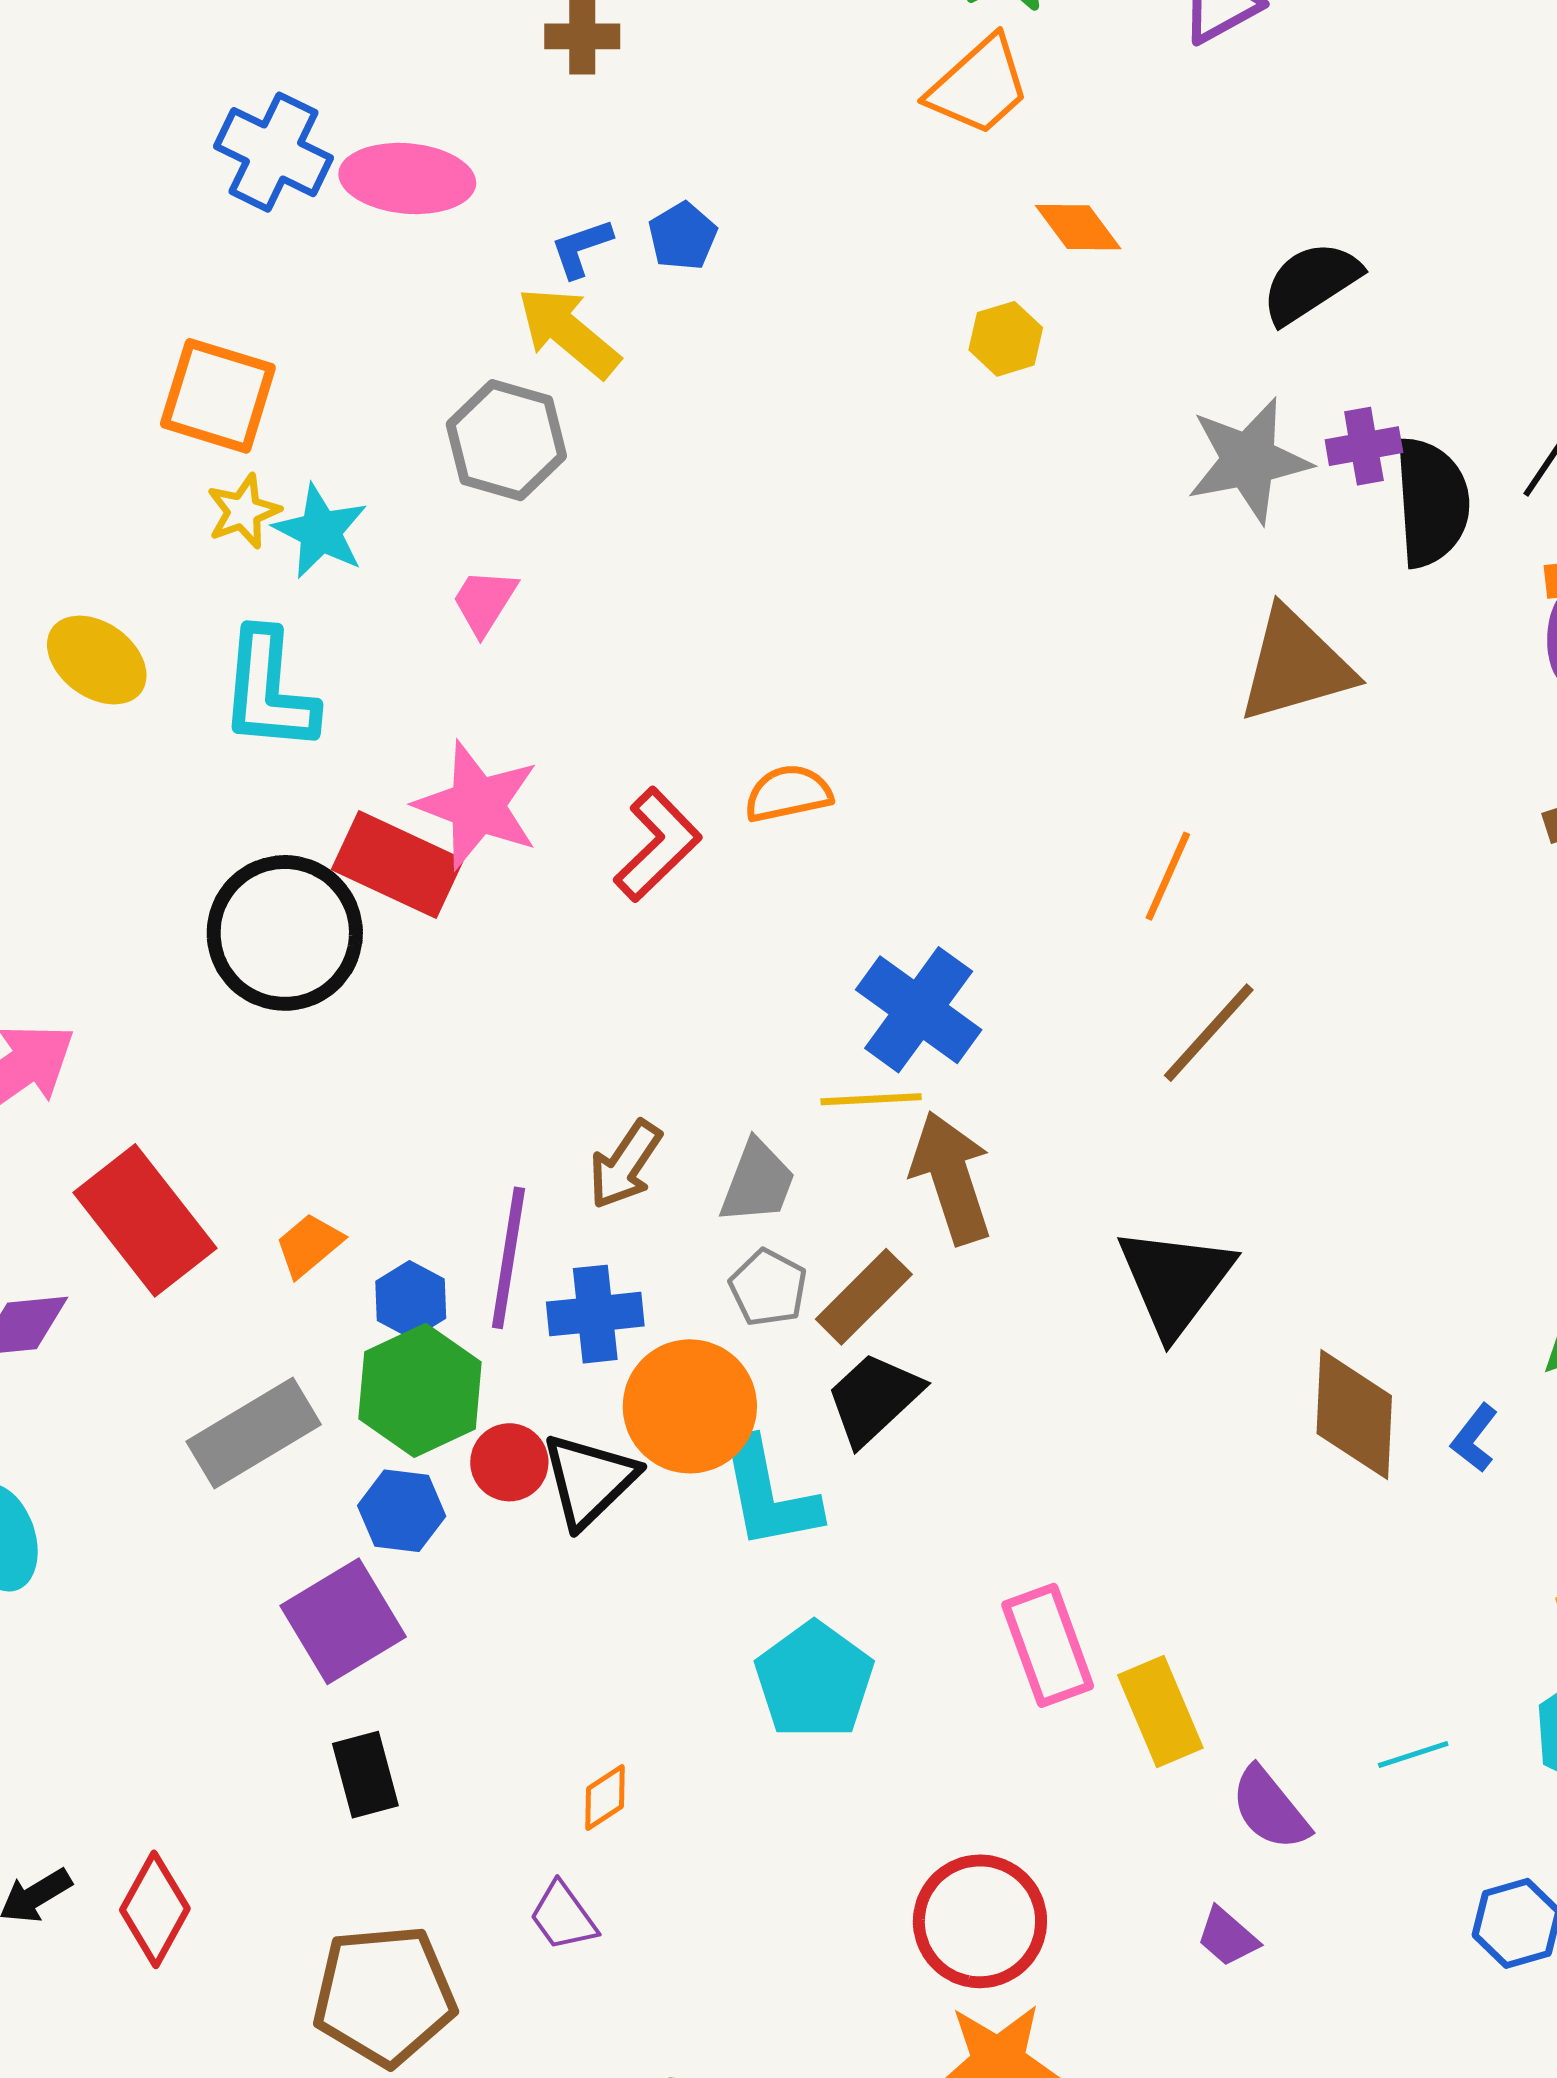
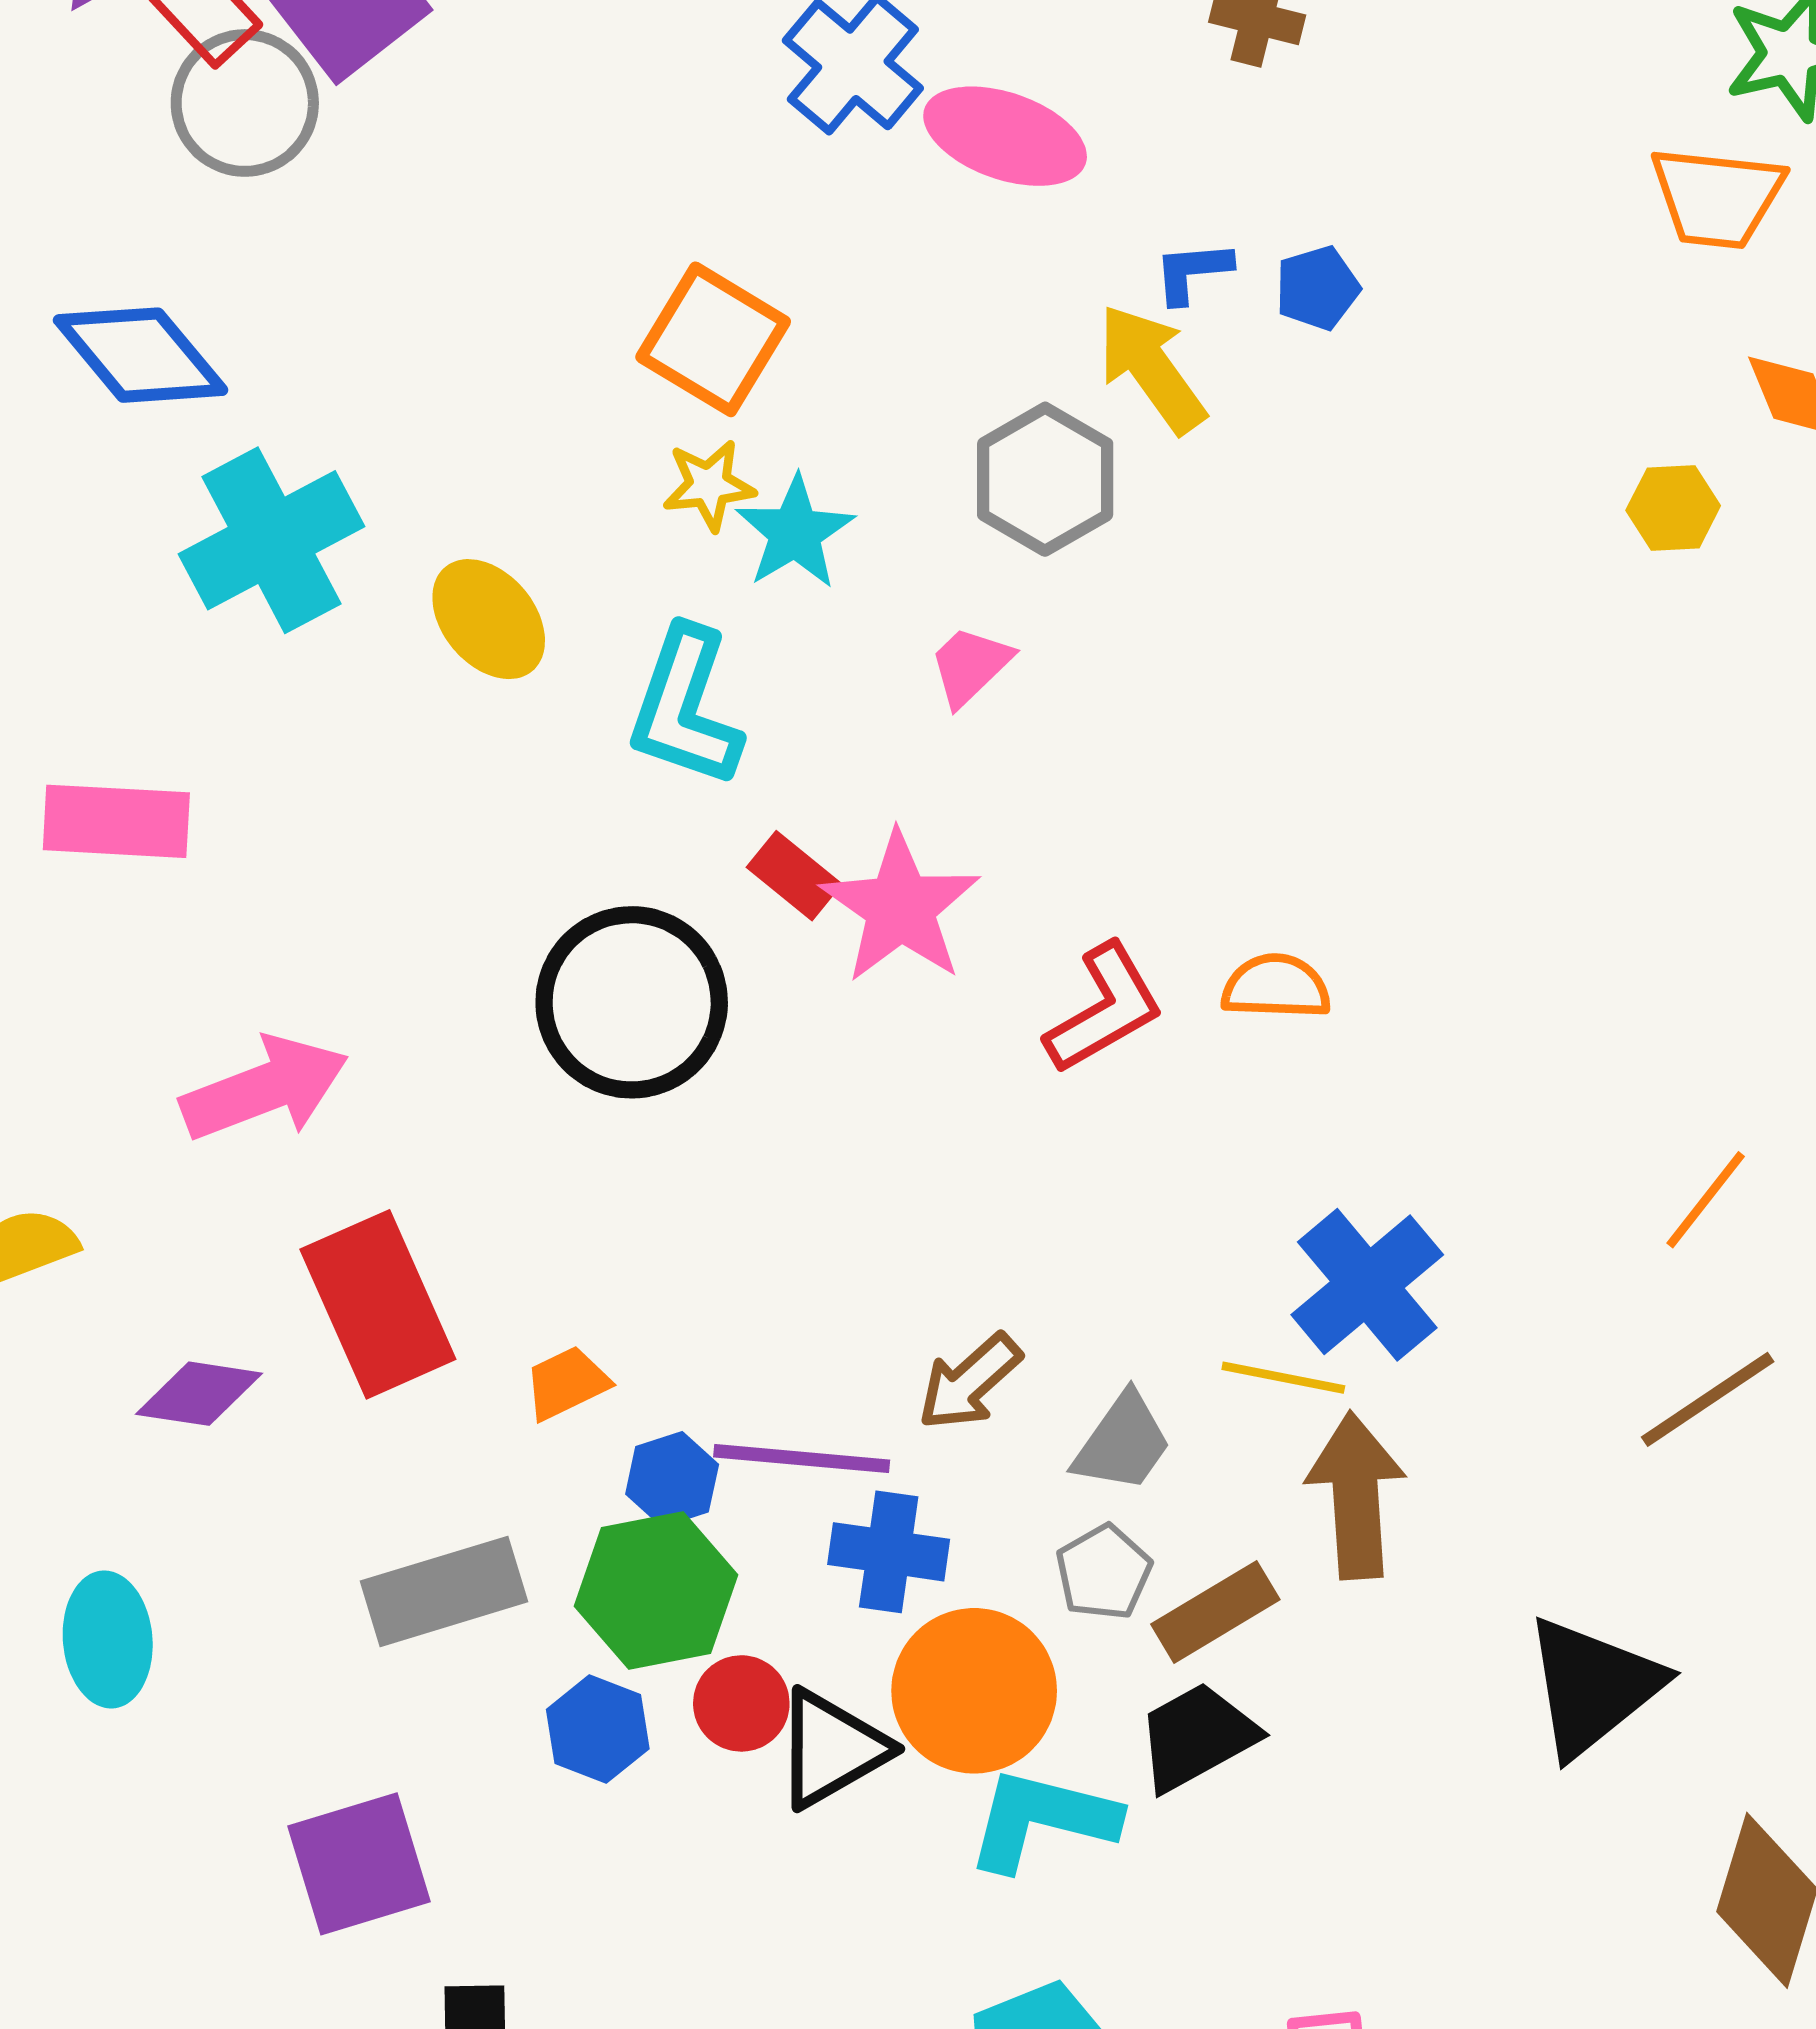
orange trapezoid: (979, 86) -> (1717, 197), turned 34
red rectangle: (397, 864) -> (794, 876), moved, size x0.6
purple line: (508, 1258) -> (802, 1459), turned 72
cyan L-shape: (769, 1494) -> (1042, 1820), turned 101
purple square: (343, 1621) -> (359, 1864), moved

